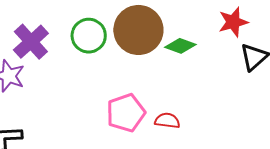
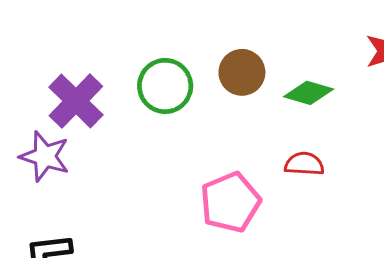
brown circle: (138, 30) -> (242, 72), size x0.6
red semicircle: (167, 121) -> (304, 164), moved

